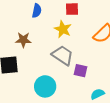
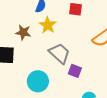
yellow star: (63, 29) -> (48, 25), moved

